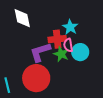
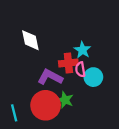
purple L-shape: (40, 52) -> (50, 77), turned 45
green star: (61, 54) -> (65, 100), moved

